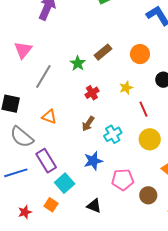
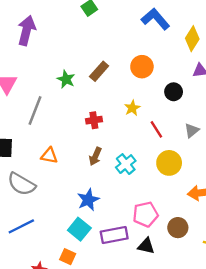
green star: (78, 63) -> (66, 79), moved
red cross: (92, 93) -> (94, 120), turned 32
purple rectangle: (46, 161) -> (114, 235), moved, turned -60
blue star: (93, 161) -> (88, 200), moved
black triangle: (94, 206) -> (146, 246), moved

